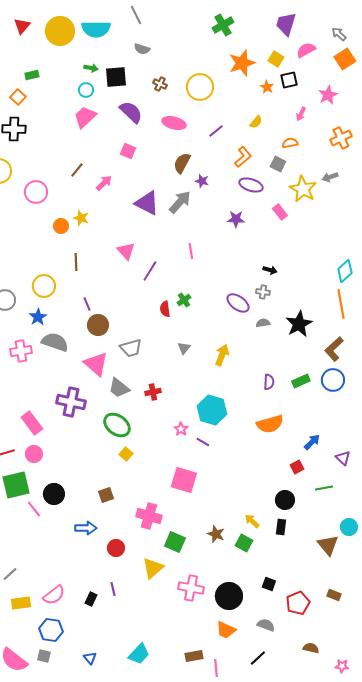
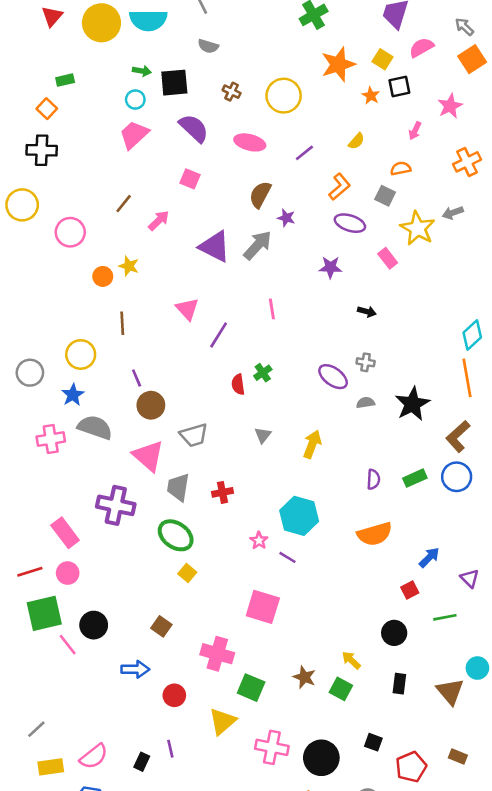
black arrow: (270, 270) -> (367, 312), moved
gray trapezoid: (119, 388) -> (178, 487), turned 60
brown square: (106, 495) -> (161, 626), turned -35
black rectangle: (281, 527) -> (399, 684), moved

